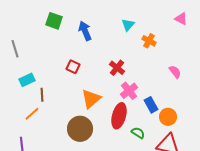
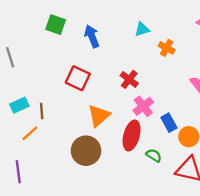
cyan triangle: (128, 25) -> (142, 29), turned 32
red square: (73, 67) -> (78, 78), size x1.5
cyan rectangle: (27, 80) -> (19, 105), moved

